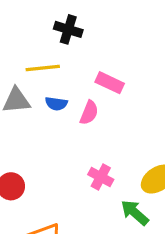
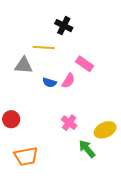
blue semicircle: (56, 104) -> (49, 83), moved

